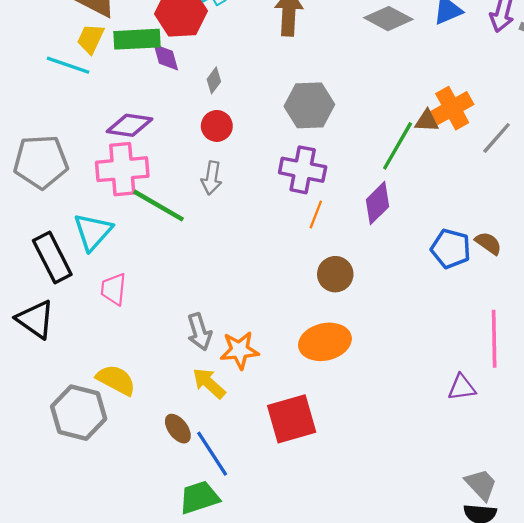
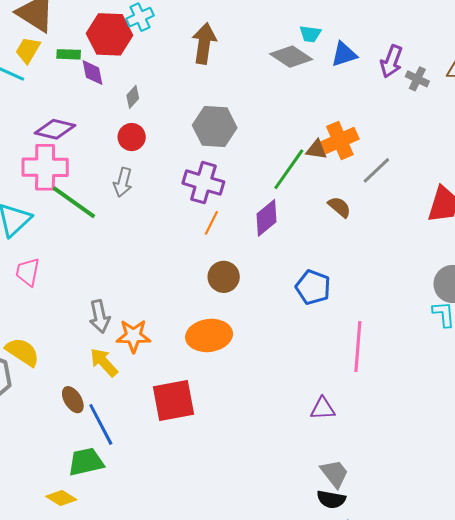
green rectangle: (137, 39) -> (69, 54), size x0.6
brown semicircle: (488, 243) -> (339, 207), moved
blue pentagon: (451, 249) -> (313, 287), moved
purple triangle: (462, 387) -> (323, 408), moved

